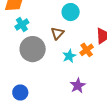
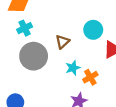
cyan circle: (71, 12) -> (93, 30), moved
orange cross: (87, 50) -> (90, 77), moved

